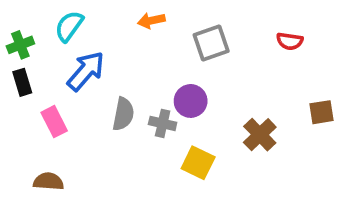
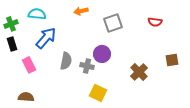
cyan semicircle: (69, 26) -> (37, 14), turned 60
yellow square: (198, 163) -> (98, 93), moved

